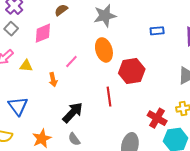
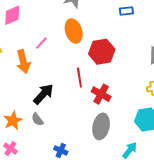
orange arrow: (53, 80) -> (23, 62), size x1.6
red cross: (157, 118) -> (101, 94), moved
gray semicircle: (74, 139) -> (37, 119), moved

